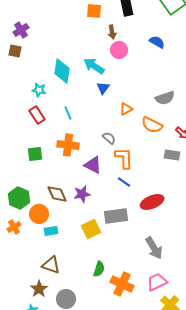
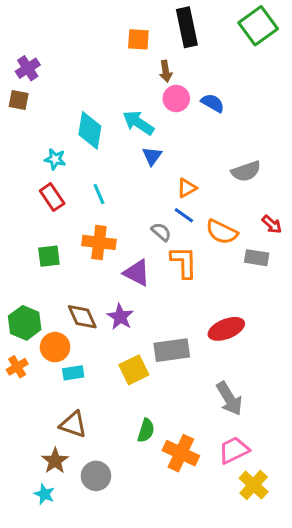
blue semicircle: (157, 42) -> (213, 103), moved
orange semicircle: (152, 125) -> (222, 232), moved
blue line: (124, 182) -> (184, 215), moved
purple star: (82, 194) -> (120, 317), turned -30

